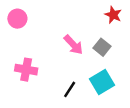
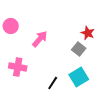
red star: (113, 15) -> (88, 33), moved
pink arrow: (73, 45) -> (40, 39), moved, turned -96

